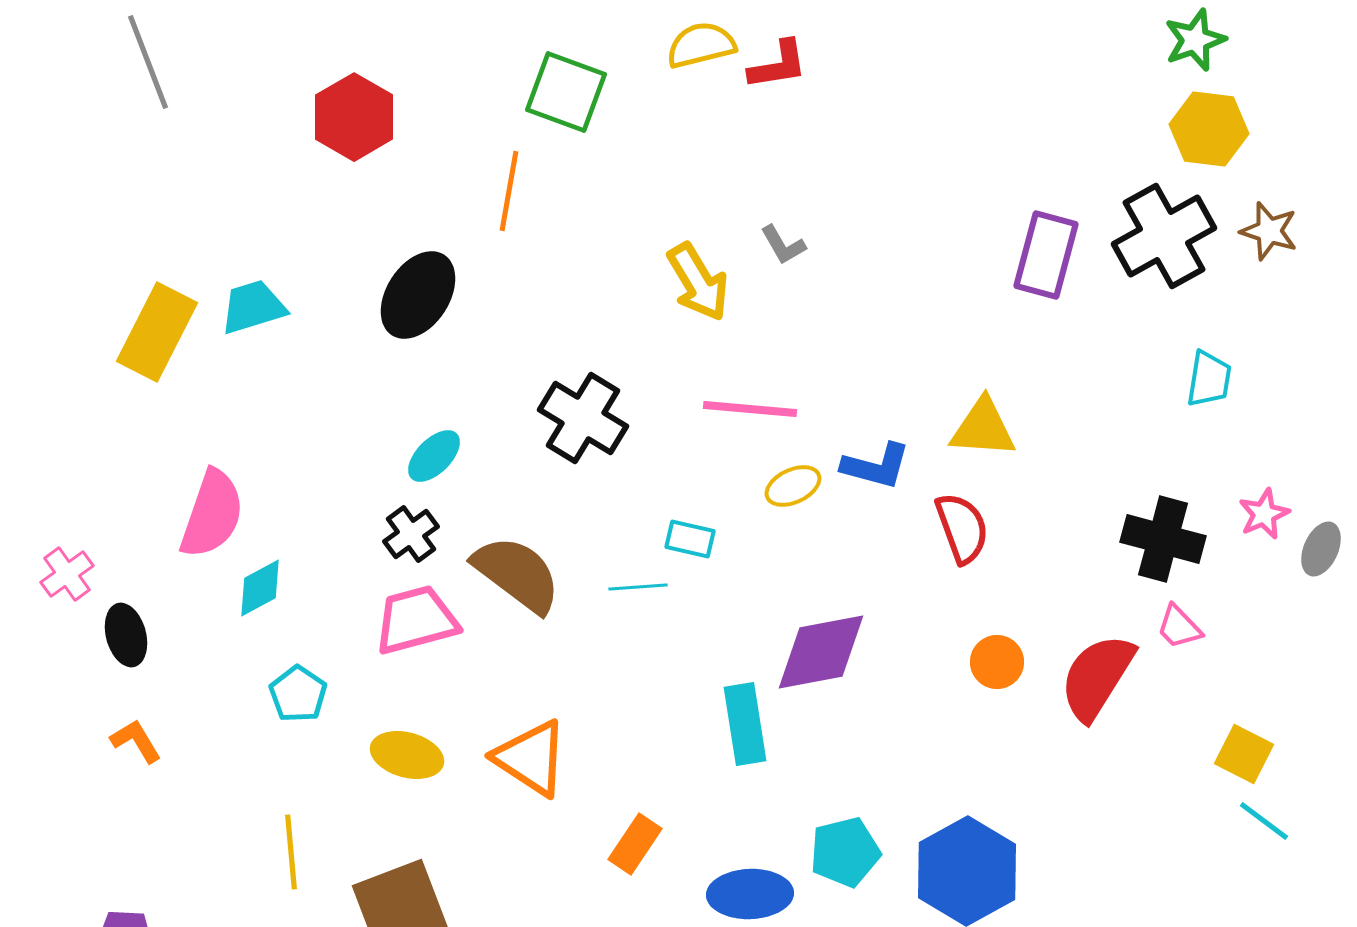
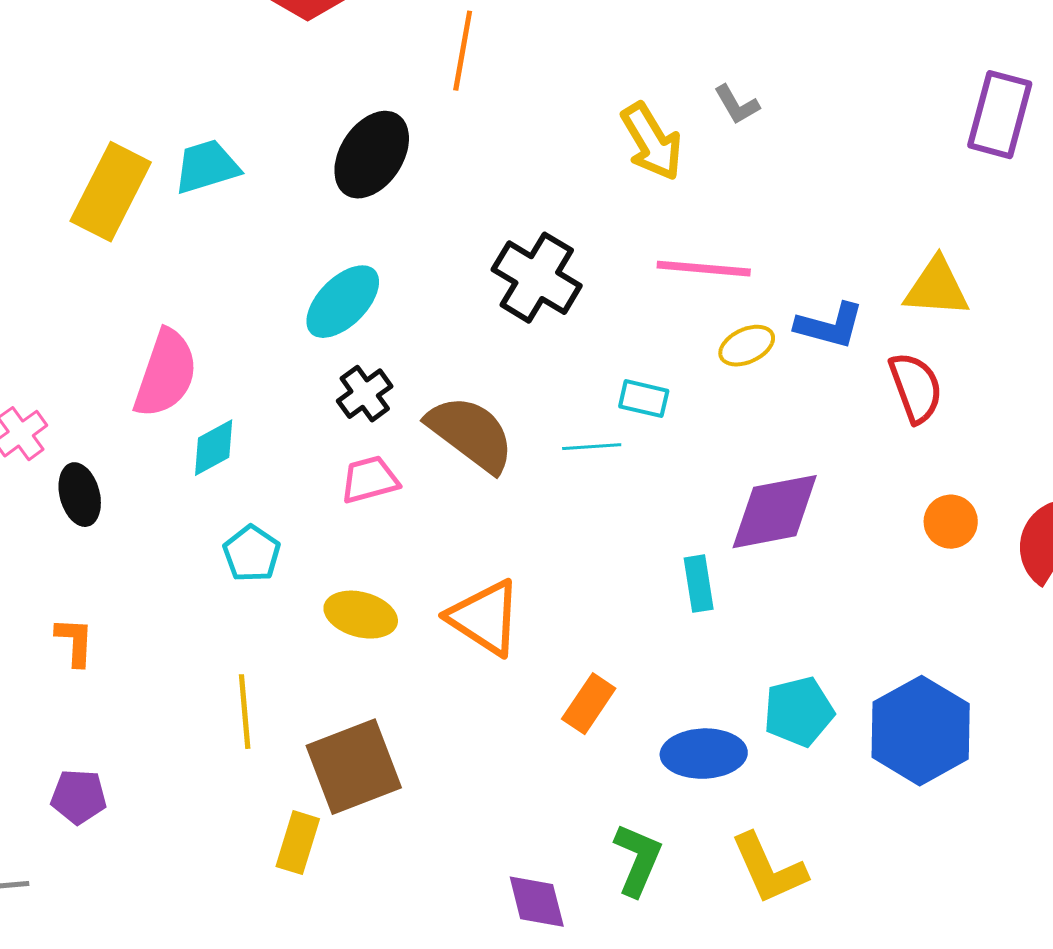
cyan ellipse: (434, 456) -> (343, 302), moved, size x1.4
pink trapezoid: (416, 620) -> (370, 480), size x0.7
cyan rectangle: (745, 724) -> (699, 584), size x0.7
orange L-shape: (136, 741) -> (75, 642), moved, turned 34

